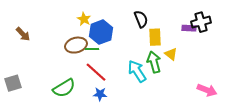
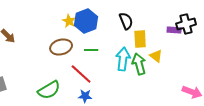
blue hexagon: (101, 32) -> (86, 21), moved
green line: (92, 49) -> (91, 50), moved
cyan arrow: (137, 71) -> (123, 59), moved, turned 40

